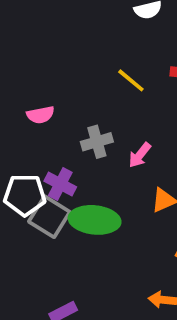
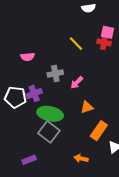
purple cross: (60, 184) -> (34, 93), turned 35
gray square: (49, 217) -> (49, 132), moved

